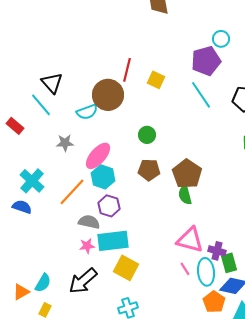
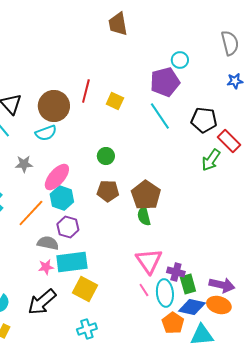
brown circle: (108, 95) -> (54, 106), moved
pink triangle: (190, 240) -> (149, 261), turned 40

